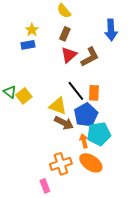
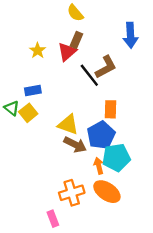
yellow star: (32, 30) -> (38, 51), moved
blue rectangle: (28, 45) -> (33, 91), moved
red triangle: (69, 55) -> (67, 52), moved
black line: (76, 91) -> (89, 75), moved

